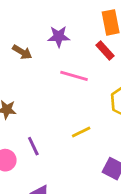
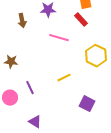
brown arrow: (22, 52) -> (22, 21), turned 48

